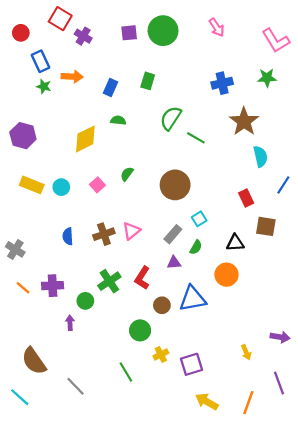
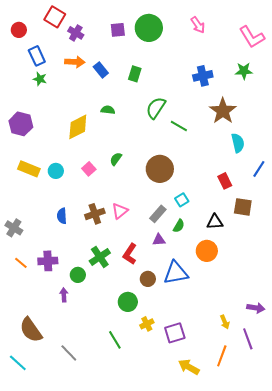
orange arrow: (72, 77) -> (75, 62), moved
blue rectangle: (111, 88) -> (101, 70), moved, turned -63
purple line: (279, 383) -> (248, 339), moved
orange line: (248, 403) -> (222, 356), moved

